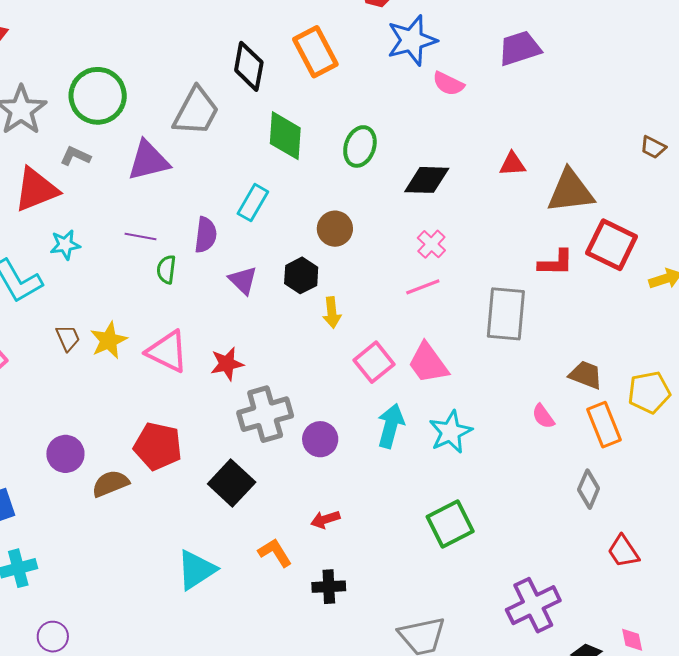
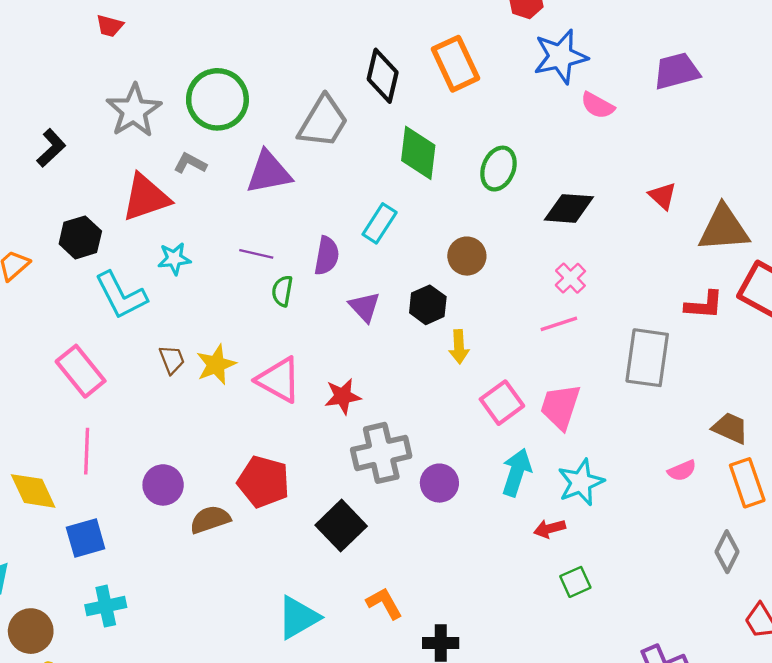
red triangle: (512, 164) -> (662, 196), turned 44
pink trapezoid: (428, 363) -> (560, 407), turned 51
pink semicircle: (543, 416) -> (682, 471), turned -80
red arrow: (325, 519) -> (550, 529), moved
green square: (450, 524) -> (575, 582), size x0.6

